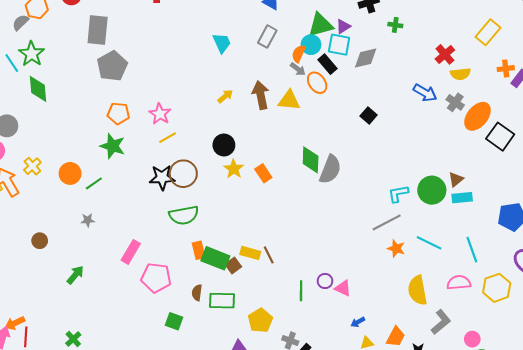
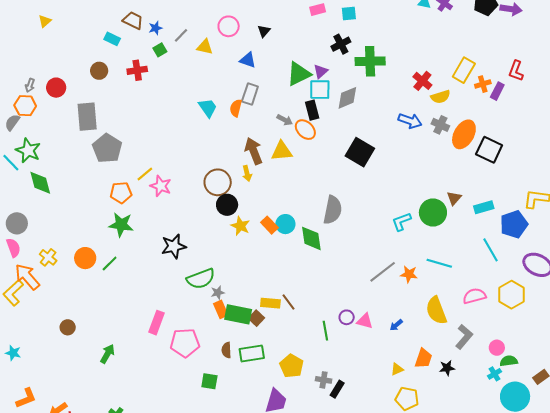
green cross: (395, 25) -> (370, 61), size x2.0
yellow rectangle: (488, 32) -> (464, 70), moved
cyan circle: (311, 45) -> (285, 224), moved
orange semicircle: (299, 54) -> (236, 108), moved
black rectangle: (328, 64) -> (312, 110), turned 36
yellow arrow: (225, 96) -> (247, 173), moved, turned 126
black square: (369, 116) -> (360, 152), size x1.8
yellow line: (168, 138) -> (145, 174), moved
green diamond: (311, 160) -> (311, 238), moved
brown circle: (183, 174) -> (218, 182), moved
cyan rectangle: (462, 198) -> (484, 207), moved
gray star: (88, 220) -> (218, 293), moved
gray line: (387, 222) -> (383, 272), moved
cyan line: (472, 250) -> (490, 250), moved
blue arrow: (358, 322) -> (396, 325), moved

